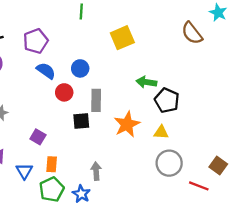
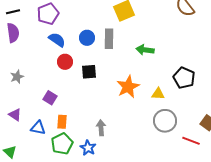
red circle: (64, 92) -> (65, 62), moved
gray rectangle: (96, 100) -> (109, 39), moved
black pentagon: (167, 100) -> (184, 78), moved
black square: (81, 121) -> (89, 72), moved
blue triangle: (24, 171) -> (38, 128), turned -49

